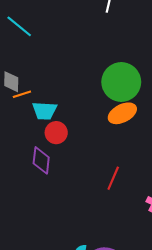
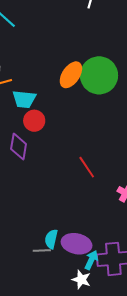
orange ellipse: (122, 113) -> (71, 75), moved, turned -32
red line: (113, 178) -> (87, 167), turned -60

